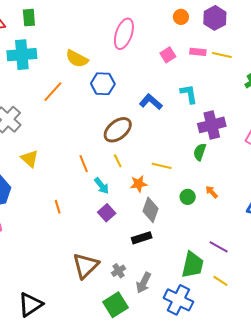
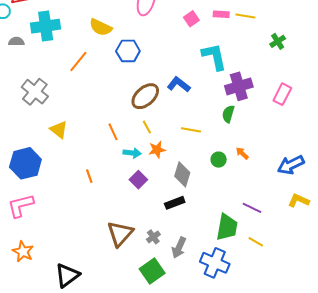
cyan L-shape: (189, 94) -> (214, 57), size x1.4
blue L-shape: (151, 102) -> (179, 84), moved
orange star: (139, 184) -> (157, 150), moved
cyan arrow: (102, 186) -> (132, 153), turned -42

